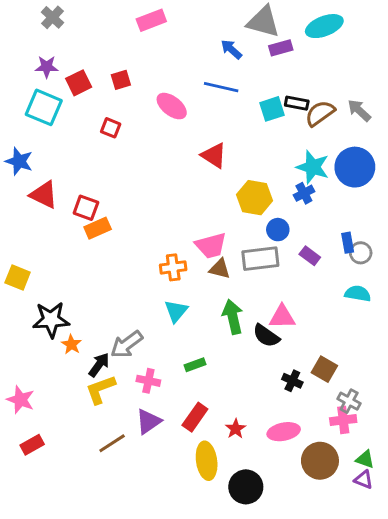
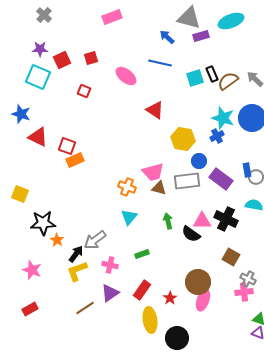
black rectangle: (297, 103) -> (212, 74), turned 56
purple rectangle: (310, 256) -> (221, 179), size x1.6
orange cross: (173, 267) -> (127, 187), turned 30
green arrow: (233, 317) -> (168, 221), size x0.7
black cross: (292, 381) -> (226, 219), moved, size x1.6
pink star: (21, 400) -> (32, 270), moved
pink ellipse: (284, 432) -> (203, 300), turned -60
brown circle: (320, 461) -> (198, 282), moved

